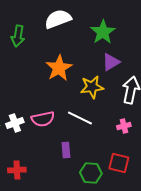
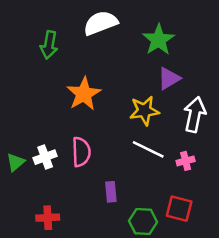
orange star: (59, 68) -> (84, 94), moved
white line: (80, 118) -> (148, 149), moved
pink semicircle: (43, 119) -> (81, 152), turned -80

